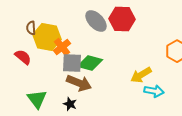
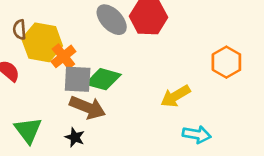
cyan arrow: (154, 91) -> (197, 134), moved

